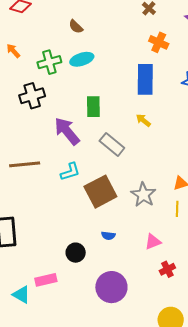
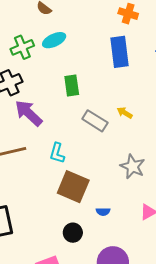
yellow arrow: (143, 120) -> (125, 113), moved
purple arrow: (67, 131) -> (29, 113), moved
cyan L-shape: (70, 172) -> (57, 153), turned 130
brown square: (100, 192) -> (73, 187), moved, turned -32

